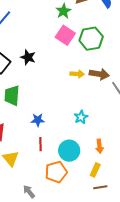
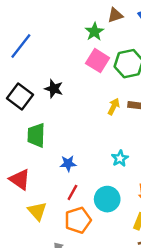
yellow arrow: (77, 74) -> (114, 107), turned -64
red line: (40, 144) -> (72, 192), turned 32
orange pentagon: (56, 172) -> (78, 220), moved

